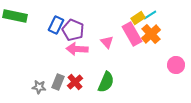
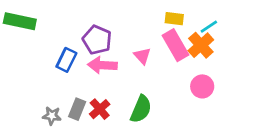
cyan line: (150, 15) -> (209, 27), moved
yellow rectangle: (138, 18) -> (174, 19), moved, turned 40
blue rectangle: (56, 25) -> (66, 60), moved
pink circle: (176, 65) -> (202, 86), moved

